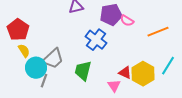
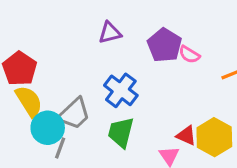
purple pentagon: (111, 15) -> (164, 45), turned -30
blue cross: (96, 40) -> (121, 90), moved
yellow semicircle: (24, 51) -> (29, 101), size x1.5

